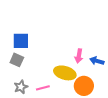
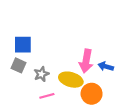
pink arrow: (79, 56) -> (86, 61), size x1.5
gray star: (21, 87) -> (41, 74), moved

